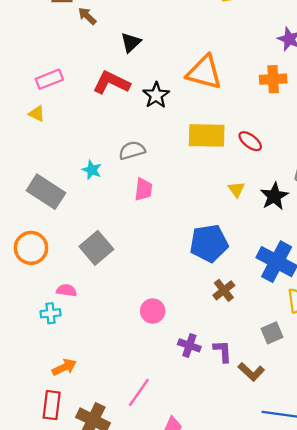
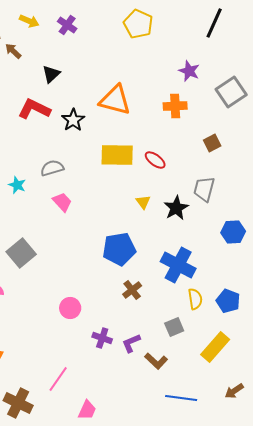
pink trapezoid: (143, 189) -> (62, 202), turned -50
purple L-shape: (223, 351) -> (131, 343), turned -110

